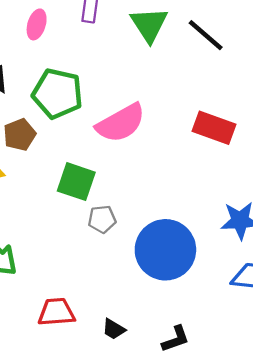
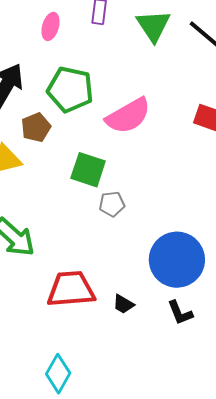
blue circle: (165, 250) -> (177, 260), moved
red trapezoid: (56, 312) -> (71, 289), size x1.4
black L-shape: (176, 339) -> (180, 313), turned 88

